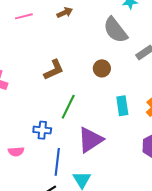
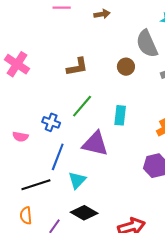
brown circle: (102, 68) -> (126, 67), moved
cyan rectangle: (122, 106) -> (120, 115), moved
purple triangle: (90, 140) -> (95, 144), turned 32

